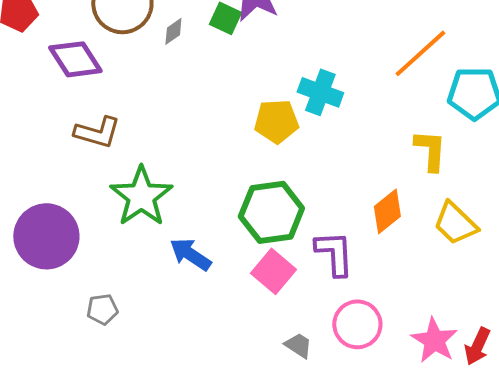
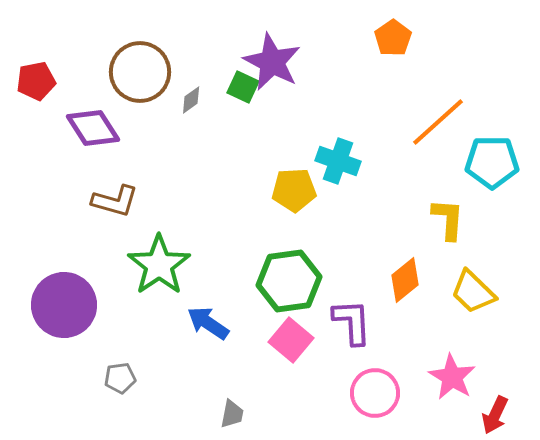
pink star: (434, 340) -> (452, 377), moved
gray trapezoid: (298, 345) -> (232, 414), moved, turned 68

